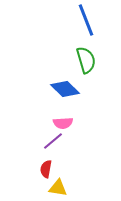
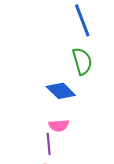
purple line: (53, 141) -> (49, 144), turned -55

